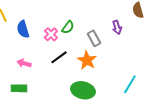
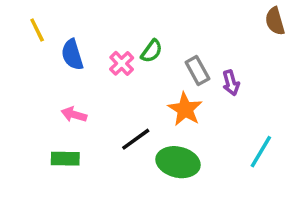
purple arrow: (117, 27) -> (231, 83), moved
black line: (59, 57) -> (136, 139), moved

